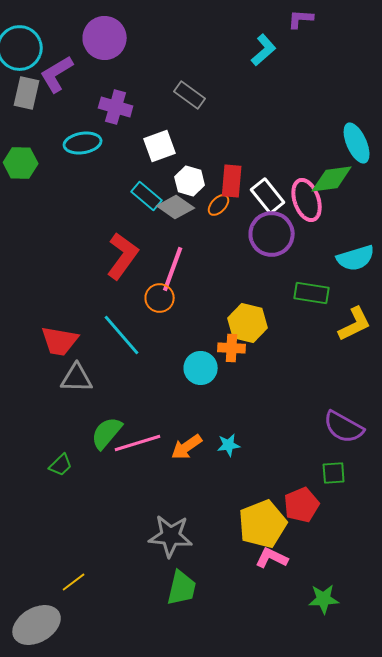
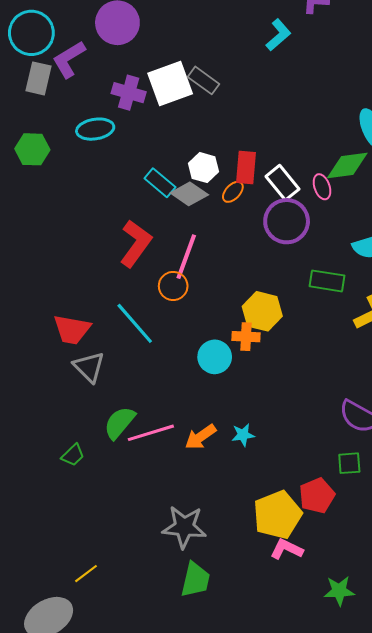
white square: (160, 146) -> (170, 83), moved, size x1.4
pink ellipse: (307, 200) -> (322, 187), size x0.6
gray triangle: (77, 378) -> (89, 367), turned 44

